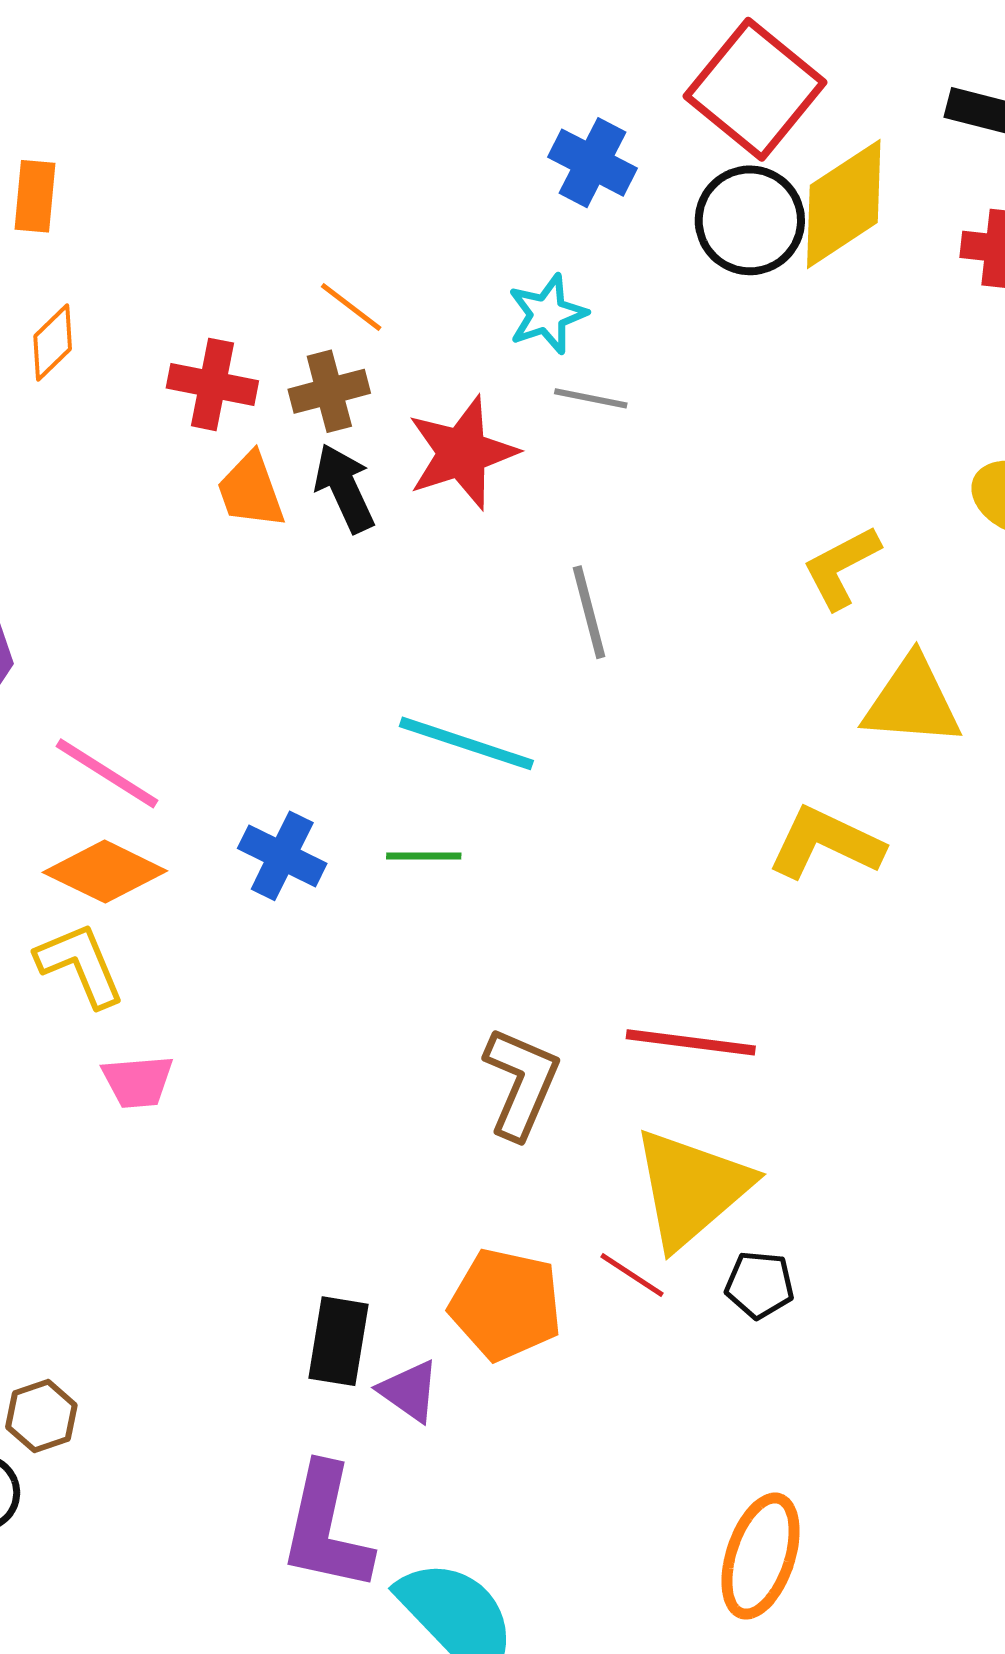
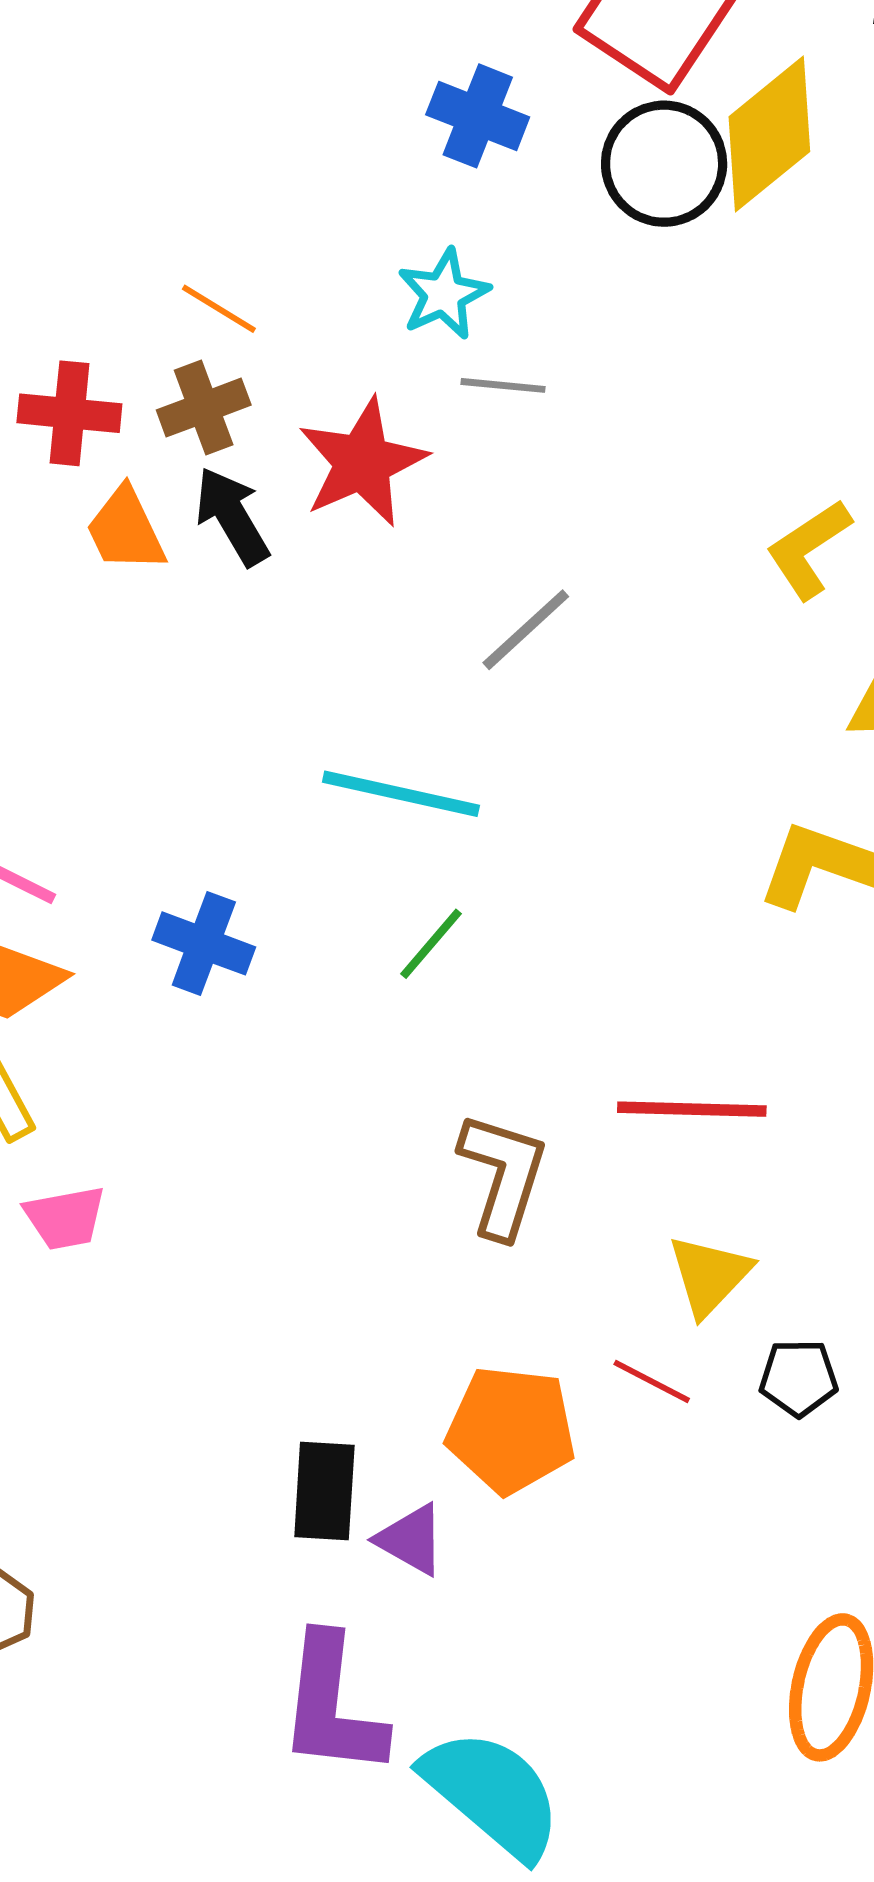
gray line: (589, 612) -> (526, 630), turned 68
green line: (424, 856) -> (431, 944), moved, turned -44
yellow triangle: (691, 1188) -> (709, 1275), size x0.6

